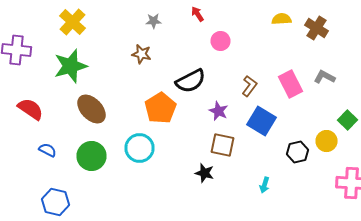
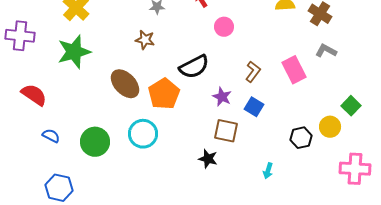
gray L-shape: (324, 77) -> (326, 51), moved
brown ellipse: (92, 109) -> (125, 84), moved
blue square: (262, 121) -> (254, 107), moved, size x0.7

